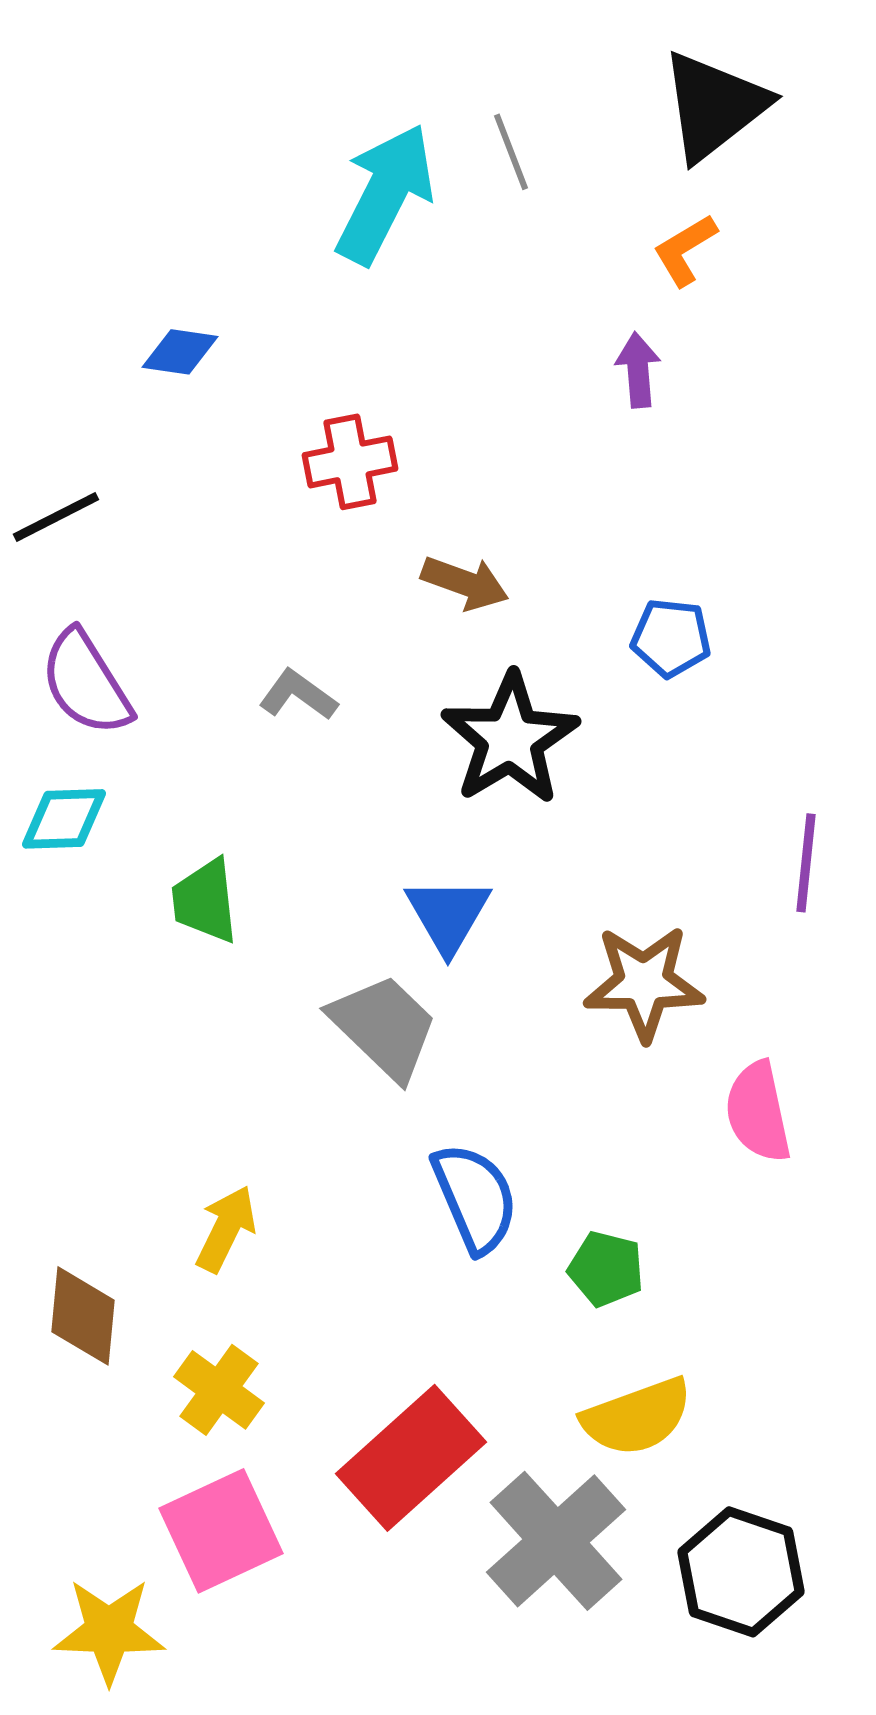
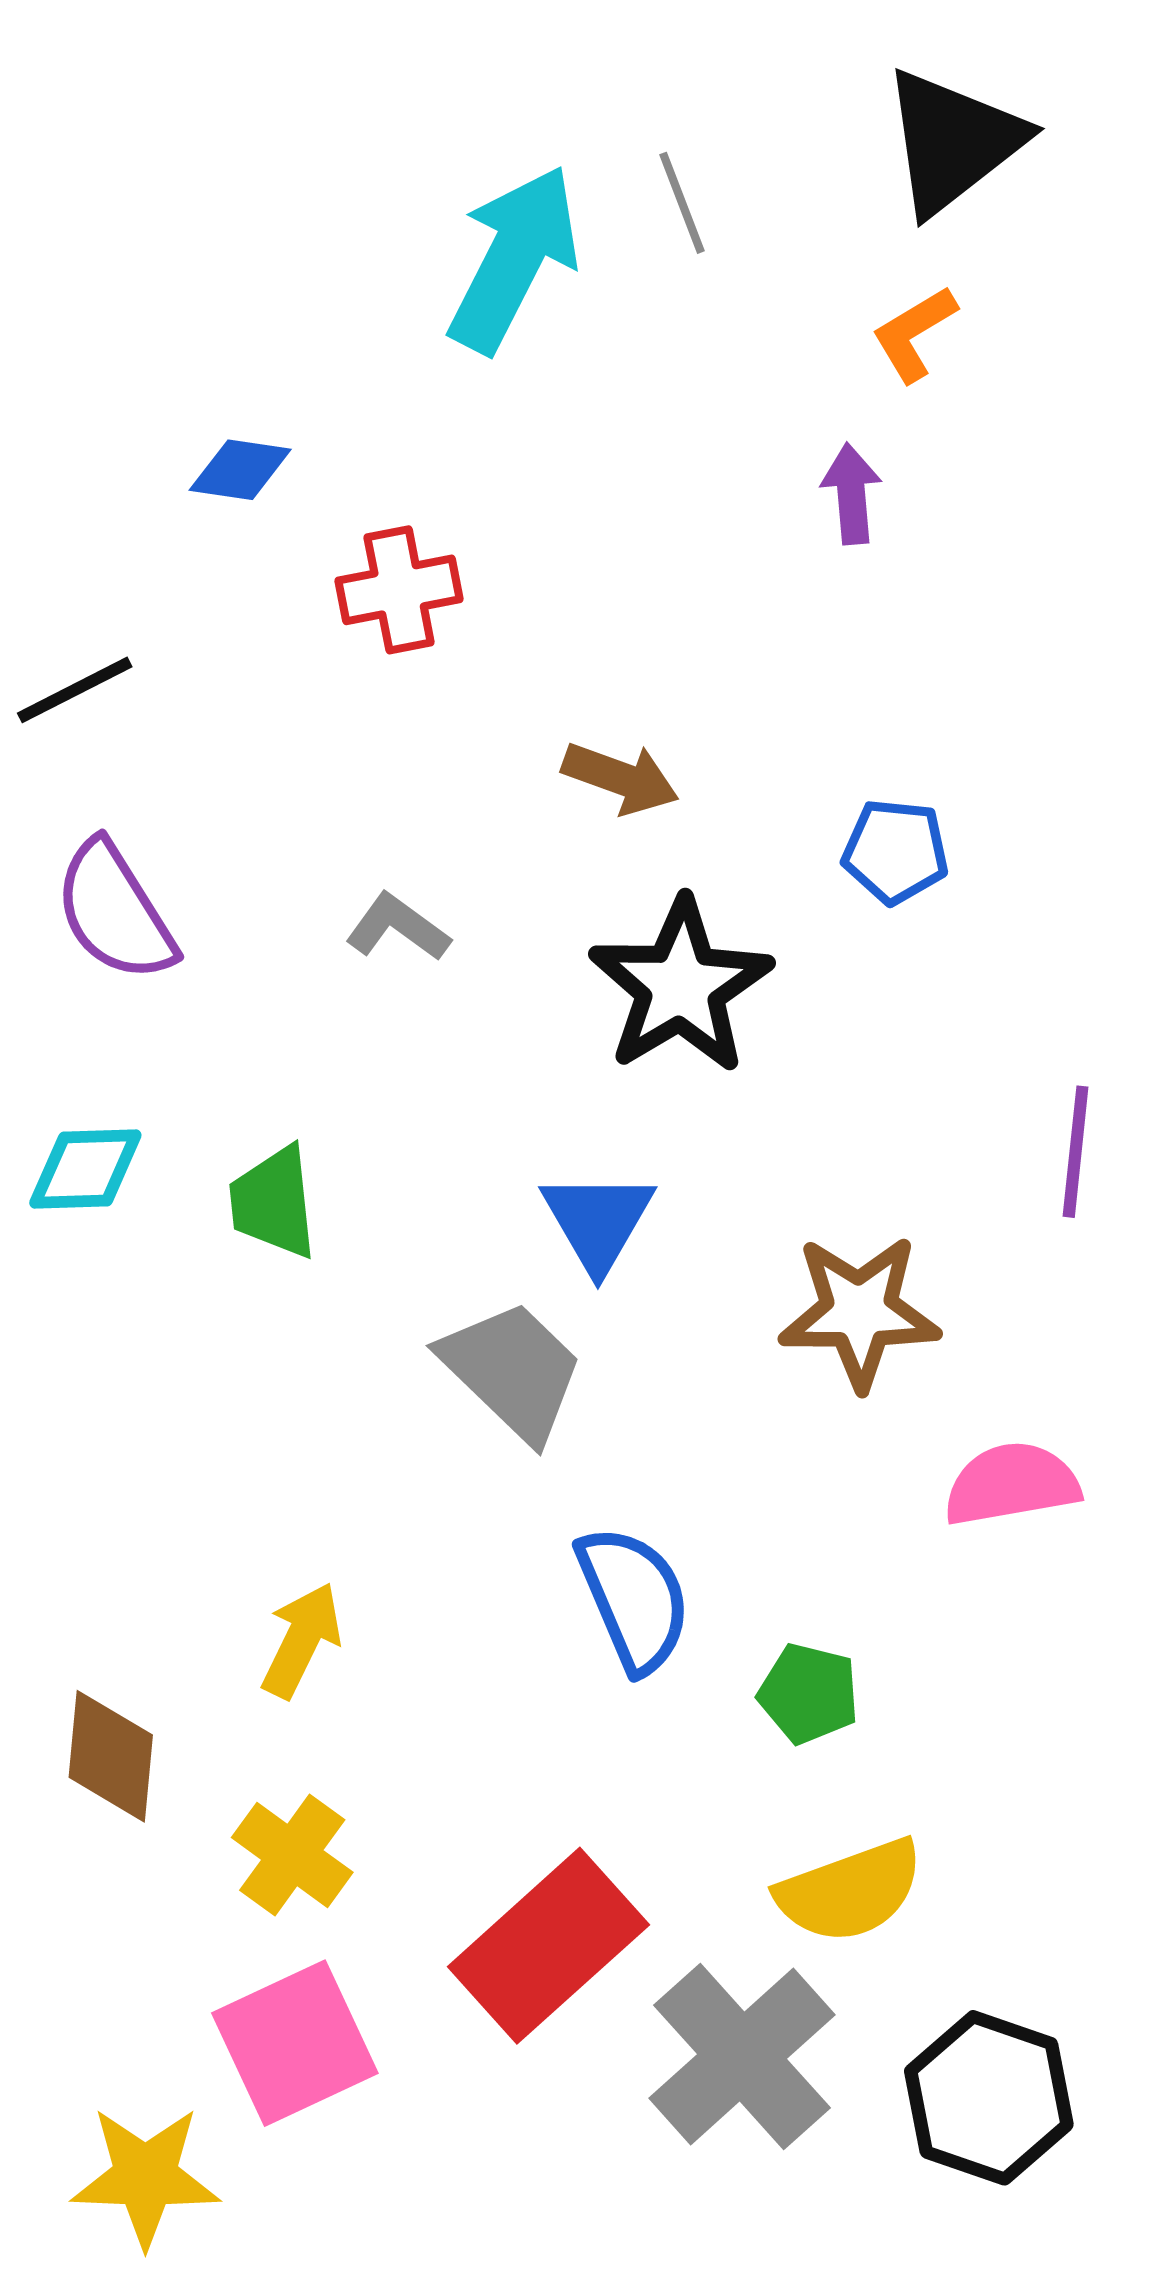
red cross: (350, 462) -> (399, 590), moved
cyan diamond: (64, 819) -> (85, 1169), moved
pink semicircle: (758, 1112) -> (1012, 1484), turned 92

